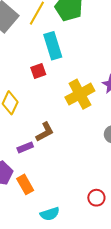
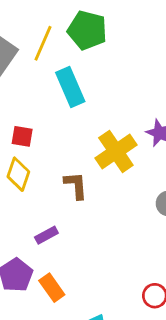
red square: (38, 71) -> (22, 136), moved, turned 35
brown L-shape: (45, 132) -> (76, 185), moved, turned -60

